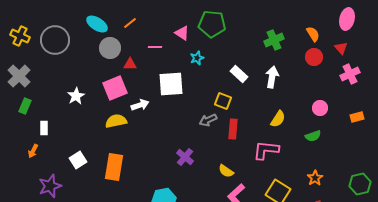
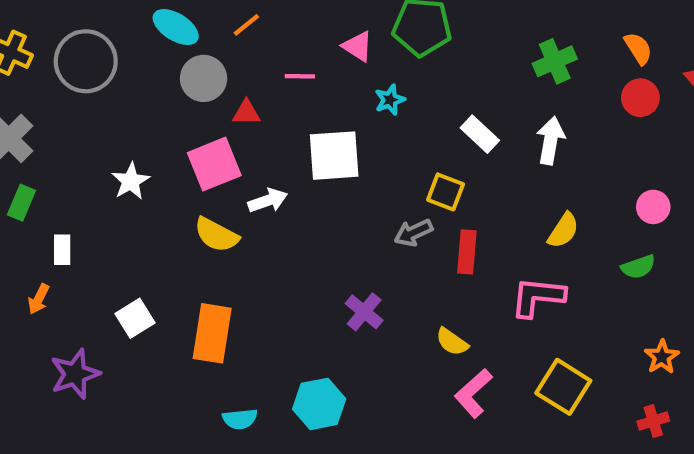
yellow semicircle: (116, 121) -> (216, 235), turned -140
orange star: (315, 178) -> (662, 357), moved

